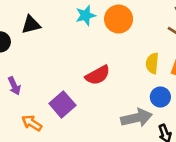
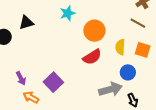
orange circle: (119, 19) -> (94, 31), moved
red semicircle: (98, 75) -> (92, 57), moved
purple arrow: (14, 86) -> (21, 78), moved

